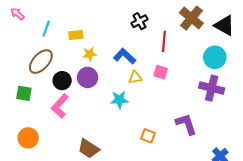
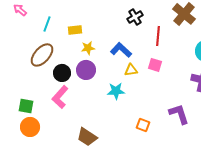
green square: (24, 93) -> (26, 106), moved

